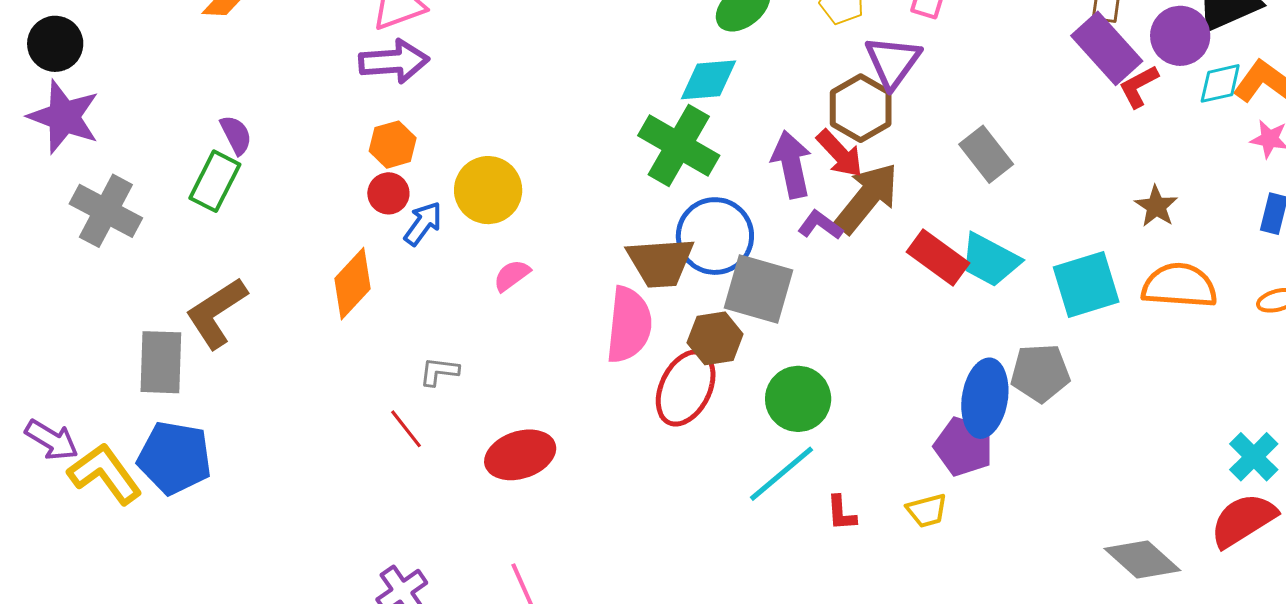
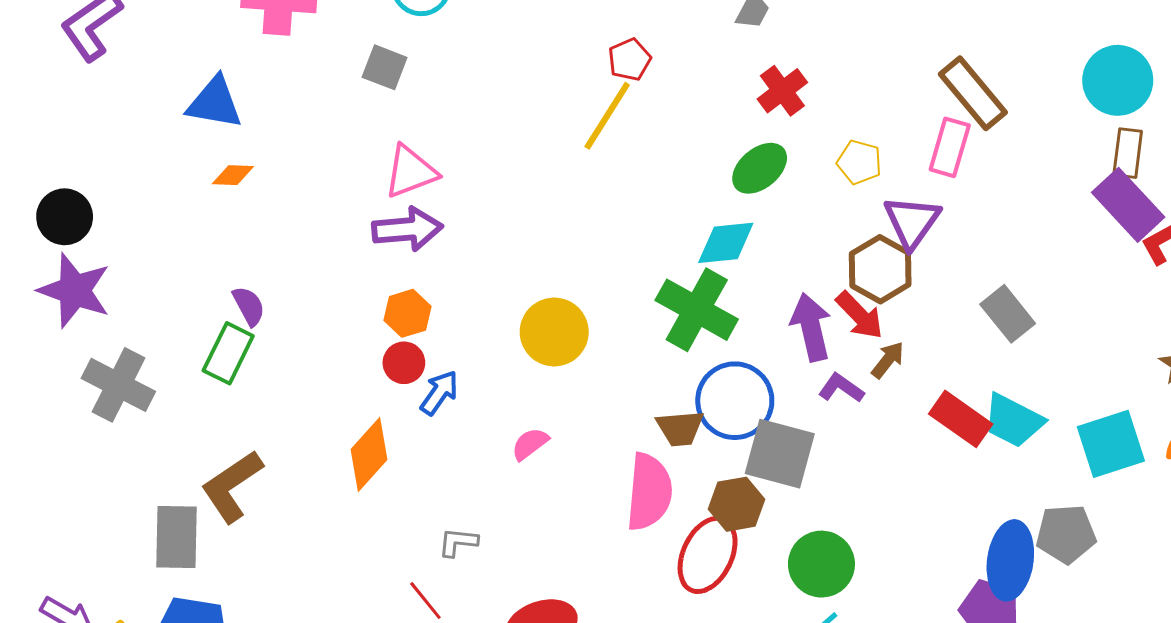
yellow circle: (488, 190) -> (554, 332), moved
brown arrow: (867, 198) -> (888, 360), size x0.5
brown trapezoid: (660, 262) -> (680, 428), size x0.7

